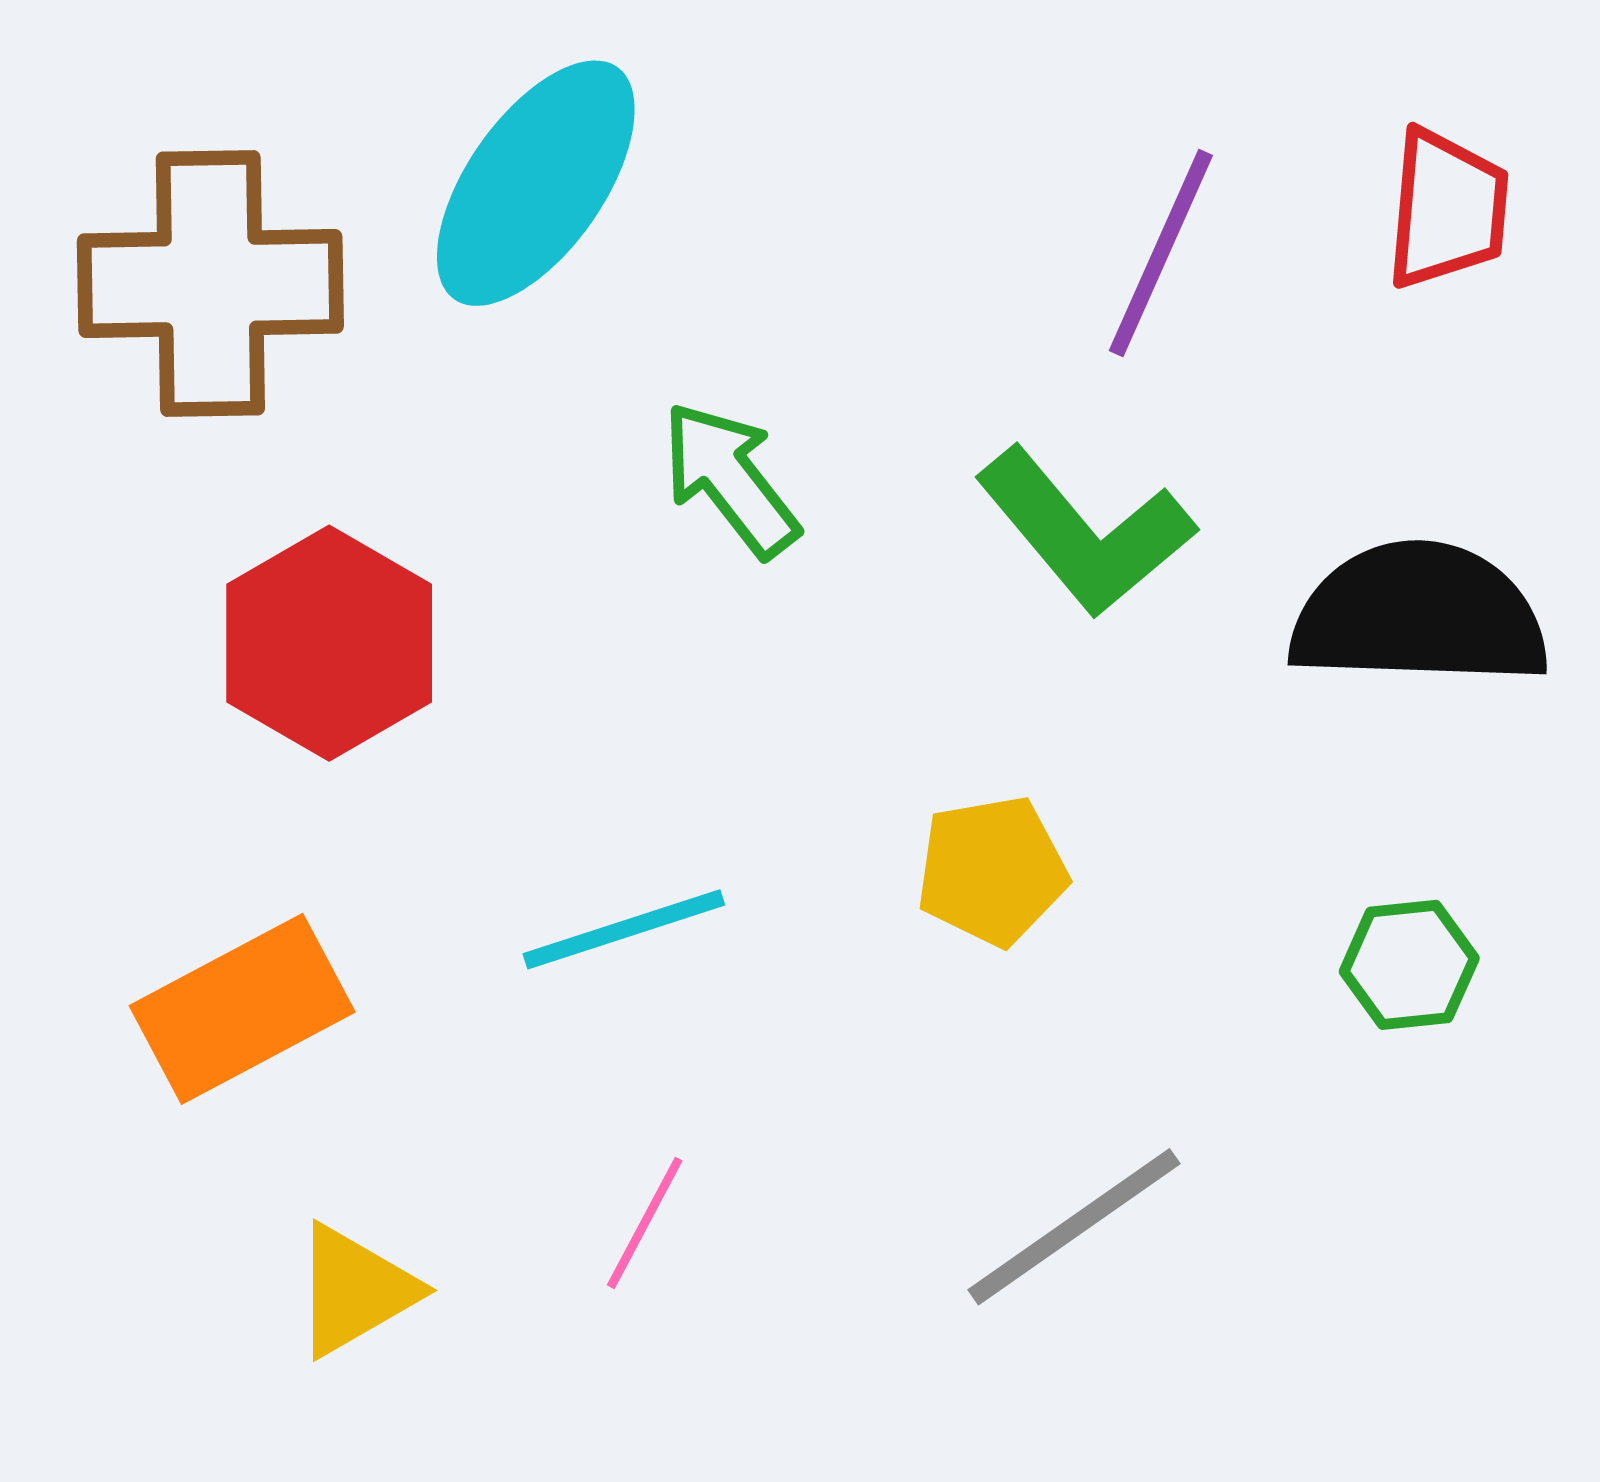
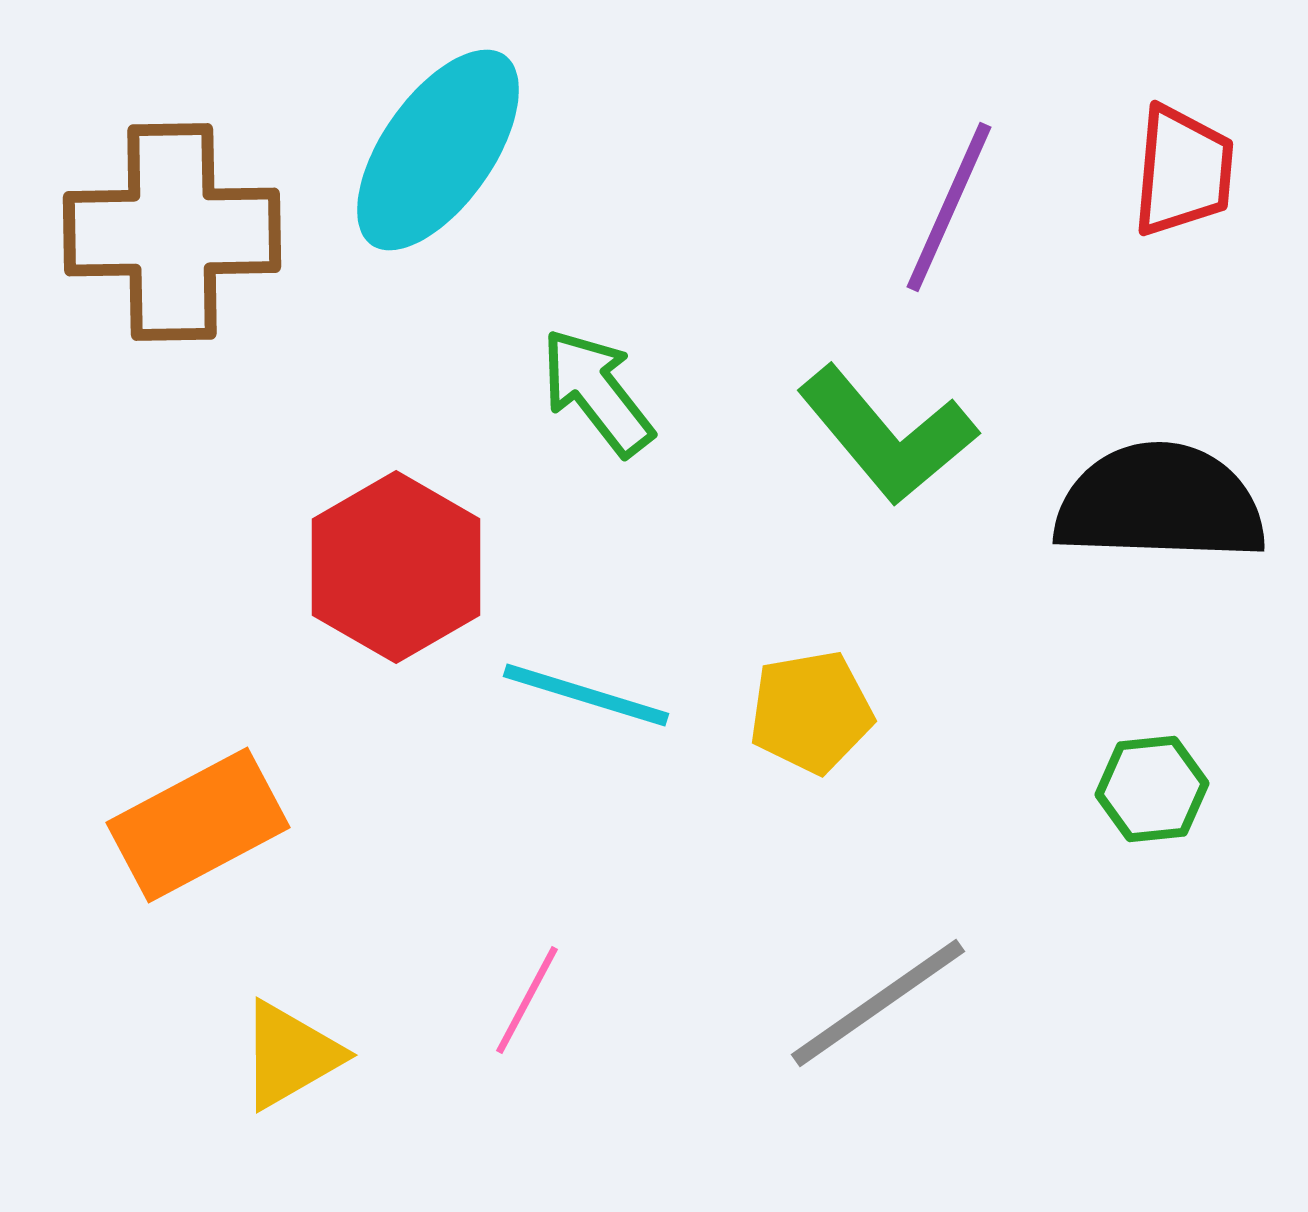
red hexagon: (329, 643) -> (396, 567), moved
cyan line: (624, 929) -> (586, 695), moved, turned 35

